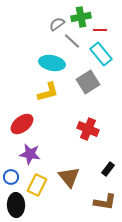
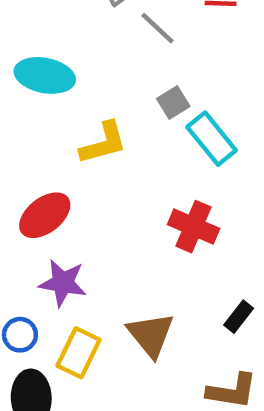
cyan rectangle: (101, 54) -> (212, 139), moved
cyan ellipse: (52, 63) -> (45, 75), moved
gray square: (88, 82) -> (173, 103), moved, size x0.6

